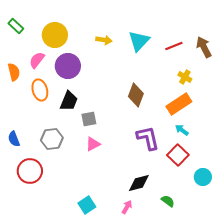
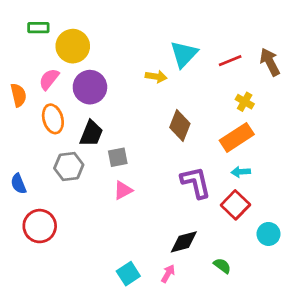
green rectangle: (16, 26) -> (38, 28), moved, turned -42
yellow arrow: (104, 40) -> (156, 77), moved
cyan arrow: (182, 130) -> (241, 172), turned -40
gray hexagon: (52, 139) -> (69, 167), moved
cyan square: (87, 205) -> (128, 274), moved

